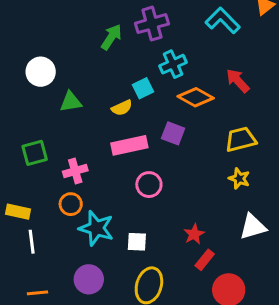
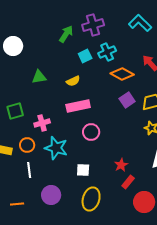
white circle: (41, 72) -> (13, 46), moved
cyan square: (143, 88) -> (85, 56), moved
purple square: (173, 133) -> (127, 100), moved, turned 35
orange circle: (71, 204) -> (27, 145), moved
cyan star: (96, 228) -> (56, 148), moved
white line: (32, 242) -> (29, 170), moved

